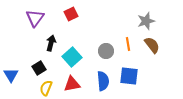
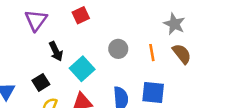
gray star: (146, 21) -> (174, 24), turned -30
black arrow: (51, 43) -> (56, 51), turned 140
gray circle: (106, 51) -> (118, 49), moved

